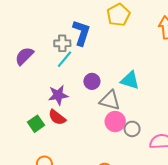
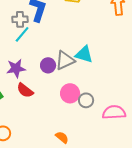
purple circle: (92, 81) -> (48, 65), moved
gray triangle: (110, 100) -> (65, 60), moved, turned -40
red semicircle: (57, 117) -> (25, 90), moved

